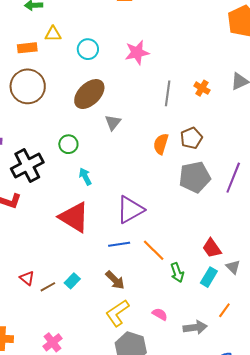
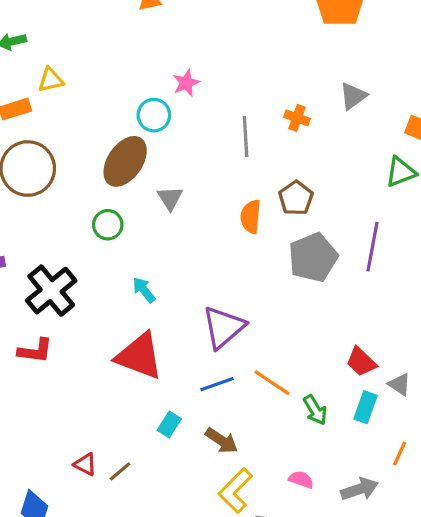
cyan circle: (88, 49) -> (154, 115), moved
pink star: (137, 53) -> (186, 83), size x0.7
green circle: (68, 144) -> (108, 225), moved
cyan rectangle: (72, 281) -> (169, 425), moved

